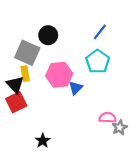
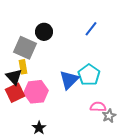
cyan pentagon: (98, 62) -> (89, 75), moved
pink hexagon: (59, 75) -> (36, 92), moved
blue triangle: (76, 88) -> (69, 80), size x1.5

